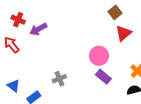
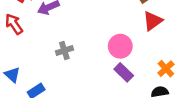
gray cross: (59, 79) -> (64, 50), moved

